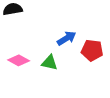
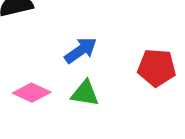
blue arrow: (67, 38) -> (81, 50), moved

